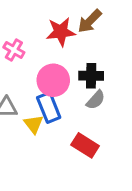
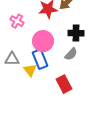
black cross: (91, 76) -> (76, 33), moved
red rectangle: (85, 145) -> (64, 84), turned 30

